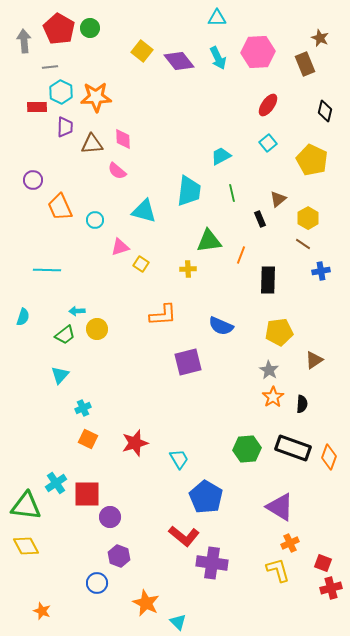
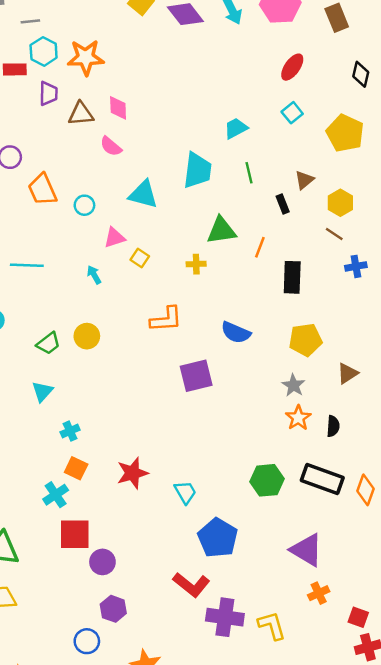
cyan arrow: (77, 311) -> (94, 275), moved, turned 63
cyan cross: (56, 483) -> (56, 495), moved
yellow L-shape: (278, 570) -> (272, 626), moved

